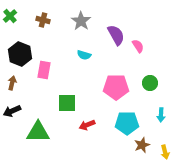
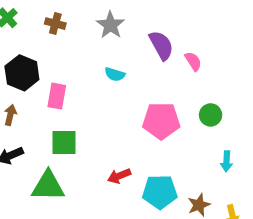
green square: (67, 103) -> (64, 143), moved
cyan pentagon: (127, 123) -> (160, 192), moved

